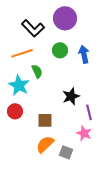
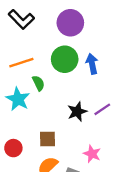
black L-shape: (33, 28) -> (21, 19), moved
green circle: (60, 50) -> (65, 59), size x1.5
red circle: (15, 111) -> (13, 148), moved
purple line: (89, 112) -> (102, 109), moved, turned 70

